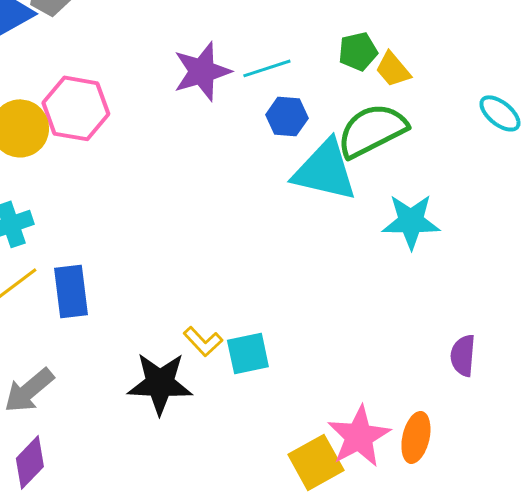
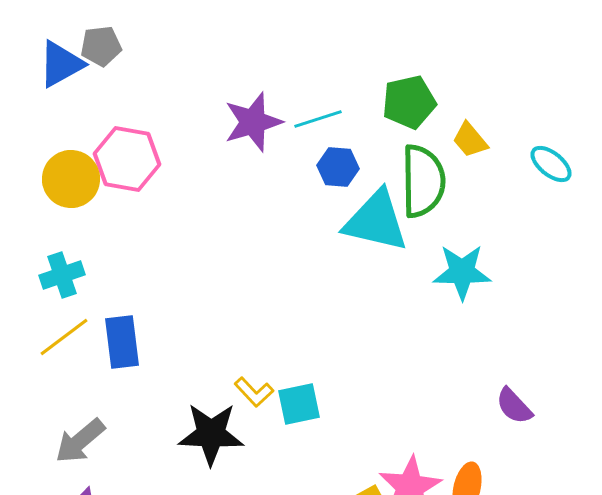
green pentagon: (358, 51) -> (409, 102), size x1.4
yellow trapezoid: (393, 69) -> (470, 140), moved
green semicircle: (372, 130) -> (423, 181), turned 116
purple semicircle: (463, 355) -> (514, 406), turned -48

